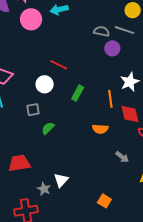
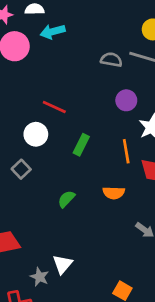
purple circle: (112, 48) -> (126, 100), moved
gray square: (33, 110) -> (21, 169), turned -32
green semicircle: (48, 128) -> (66, 199), moved

